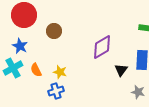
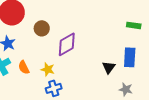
purple diamond: (102, 47) -> (67, 44), moved
blue cross: (56, 91) -> (54, 88), moved

